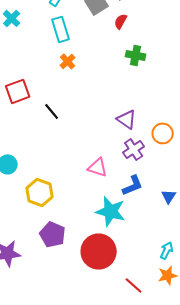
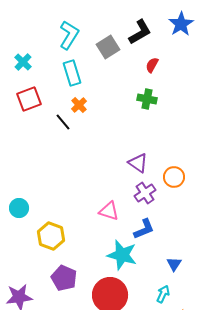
red semicircle: (121, 21) -> (152, 65), moved
red square: (18, 91) -> (29, 99), moved
black line: (52, 111) -> (63, 122), moved
blue triangle: (169, 196) -> (174, 264), moved
cyan arrow: (167, 250) -> (163, 294), moved

